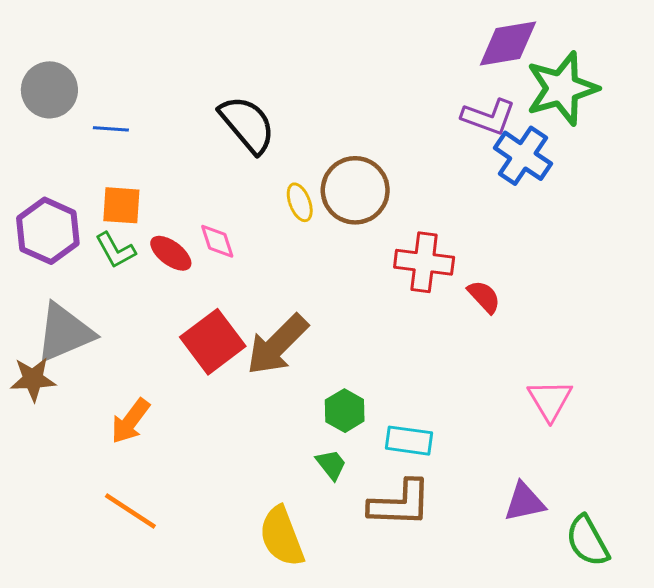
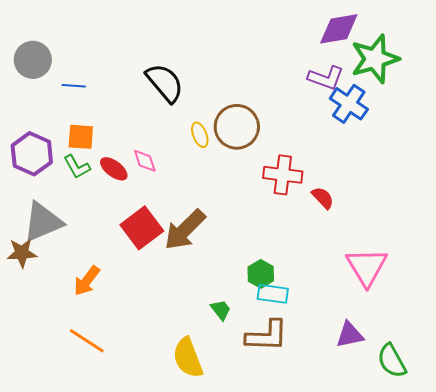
pink triangle: (550, 400) -> (367, 267), size x1.4
green hexagon: (345, 411) -> (261, 274), moved

